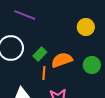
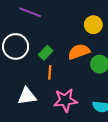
orange semicircle: (62, 60) -> (79, 52), moved

